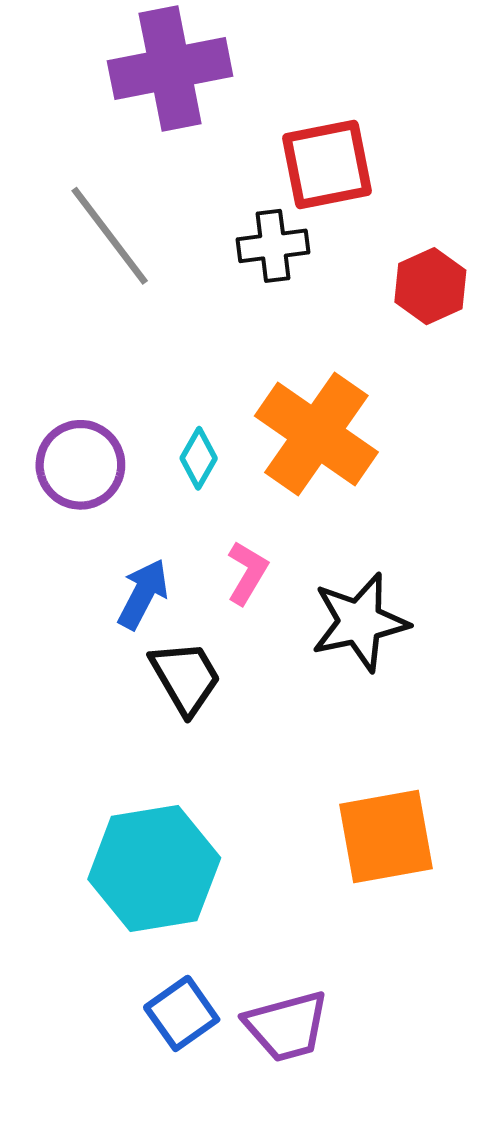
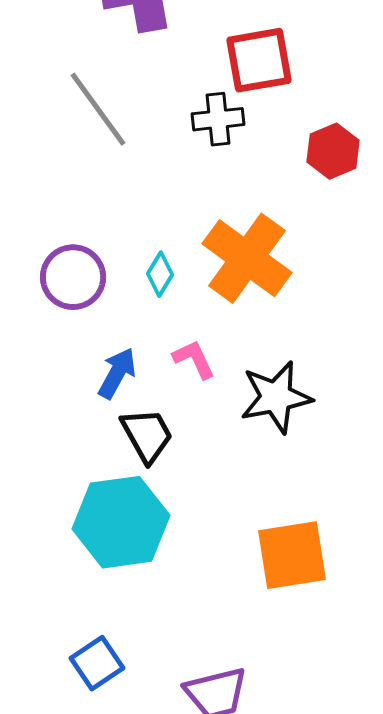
pink L-shape: (247, 573) -> (194, 359), turned -57
cyan hexagon: (154, 869) -> (121, 522), moved
blue square: (182, 1013) -> (97, 663), moved

